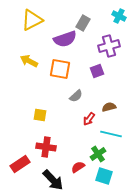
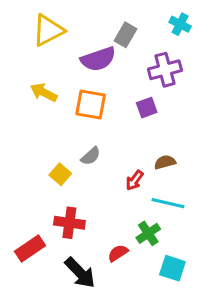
gray semicircle: (76, 96) -> (91, 156), moved
yellow square: (40, 115) -> (60, 174), turned 32
cyan square: (104, 176) -> (172, 268), moved

